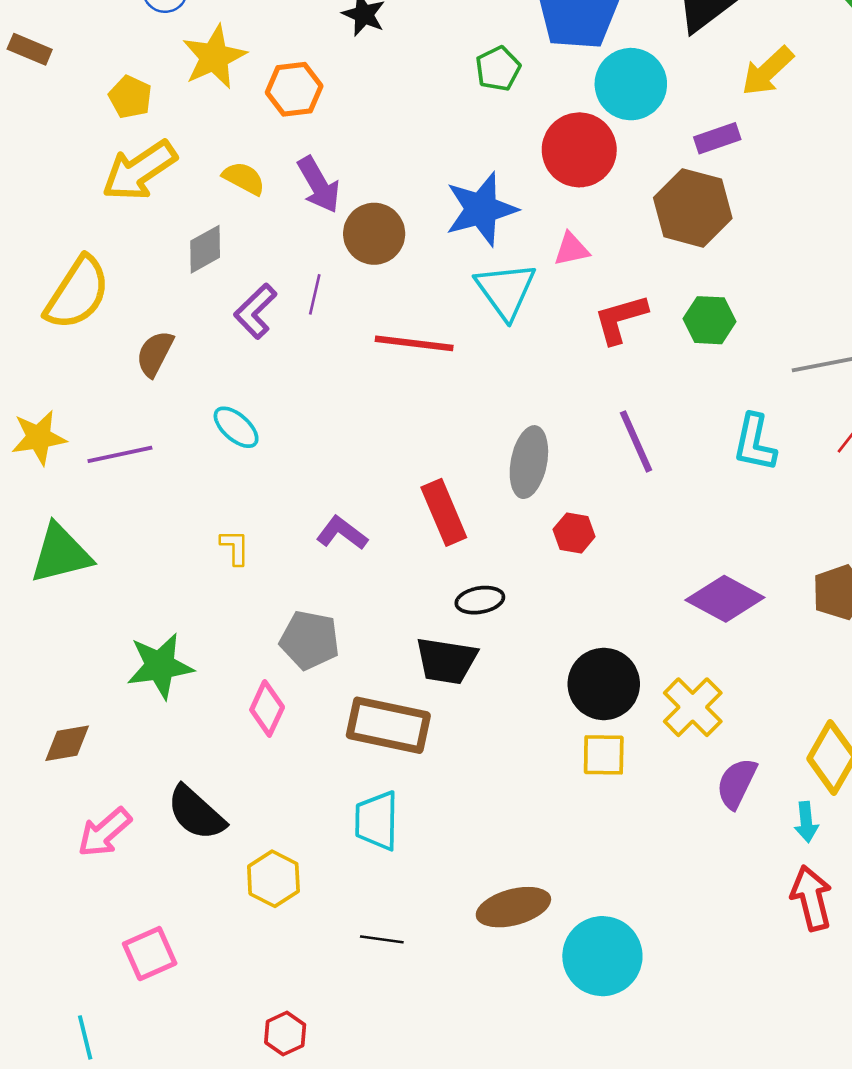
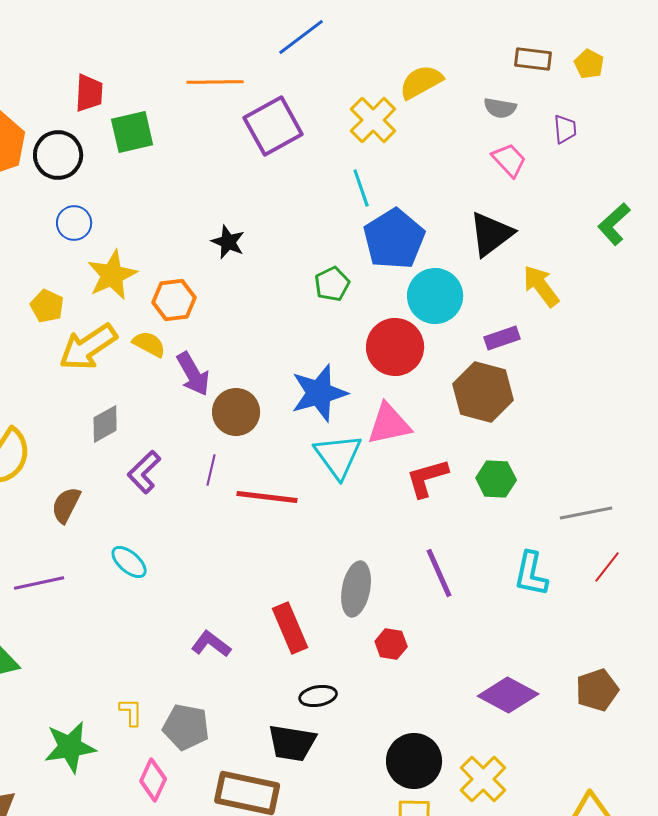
yellow arrow: (768, 71) -> (541, 286), turned 96
yellow arrow: (139, 171) -> (88, 347), moved
yellow semicircle: (244, 178) -> (149, 344), moved
pink triangle: (571, 249) -> (389, 424), size x1.6
purple line: (315, 294) -> (211, 470), moved
yellow L-shape: (235, 547) -> (131, 712), moved

